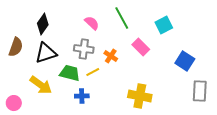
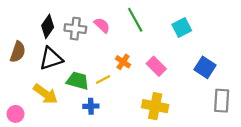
pink rectangle: (141, 47) -> (156, 66), moved
gray cross: (84, 49) -> (75, 29), moved

